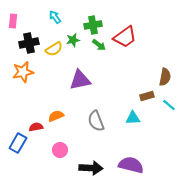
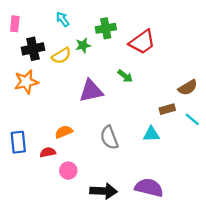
green arrow: (99, 45) -> (125, 76), moved
brown semicircle: (165, 77) -> (188, 88), turned 48
red semicircle: (36, 127) -> (48, 152), moved
blue rectangle: (18, 143) -> (18, 142), moved, turned -36

